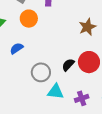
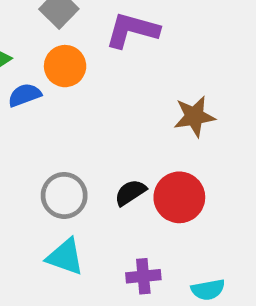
blue semicircle: (17, 48) -> (25, 95), moved
cyan triangle: (56, 92) -> (65, 257), moved

